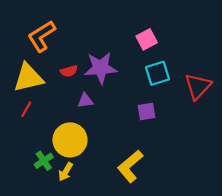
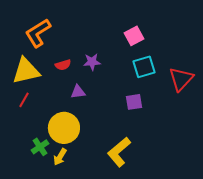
purple star: (101, 68) -> (92, 62), size x0.6

